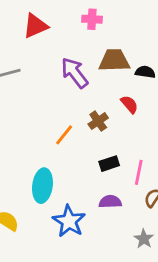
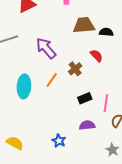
purple arrow: (75, 73) -> (46, 48), moved
cyan ellipse: (42, 186) -> (24, 86), moved
blue star: (69, 221) -> (59, 141), size x0.6

